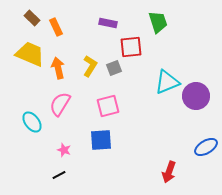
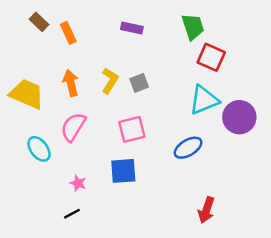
red square: (131, 47) -> (211, 57), moved, turned 30
yellow trapezoid: (30, 54) -> (27, 94), moved
blue ellipse: (206, 147) -> (188, 148), moved

